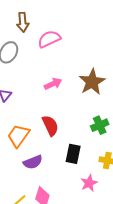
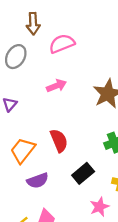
pink arrow: (53, 84) -> (56, 86), moved
black rectangle: (73, 154) -> (83, 173), turned 36

